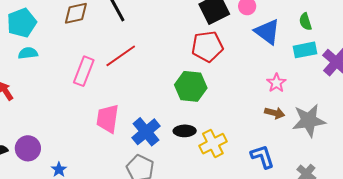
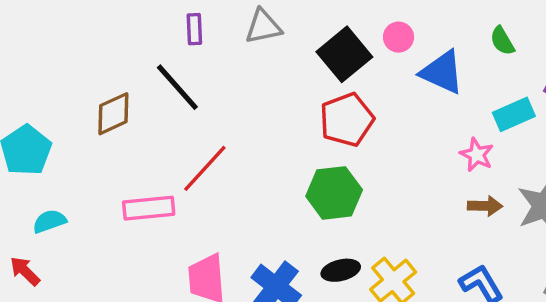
cyan rectangle: (305, 50) -> (514, 114), moved
cyan semicircle: (28, 53) -> (49, 221), moved
pink rectangle: (84, 71) -> (149, 208), turned 76

